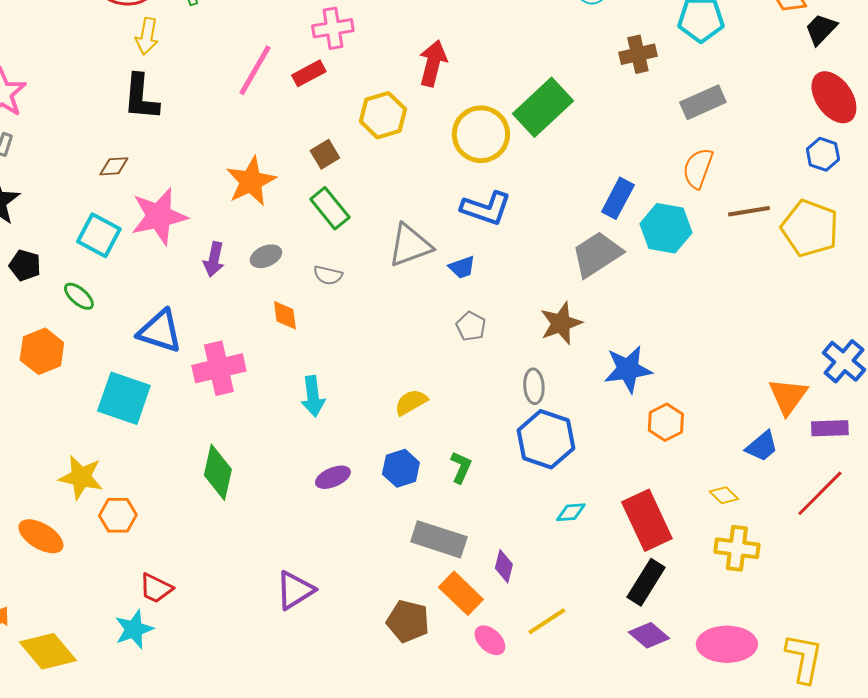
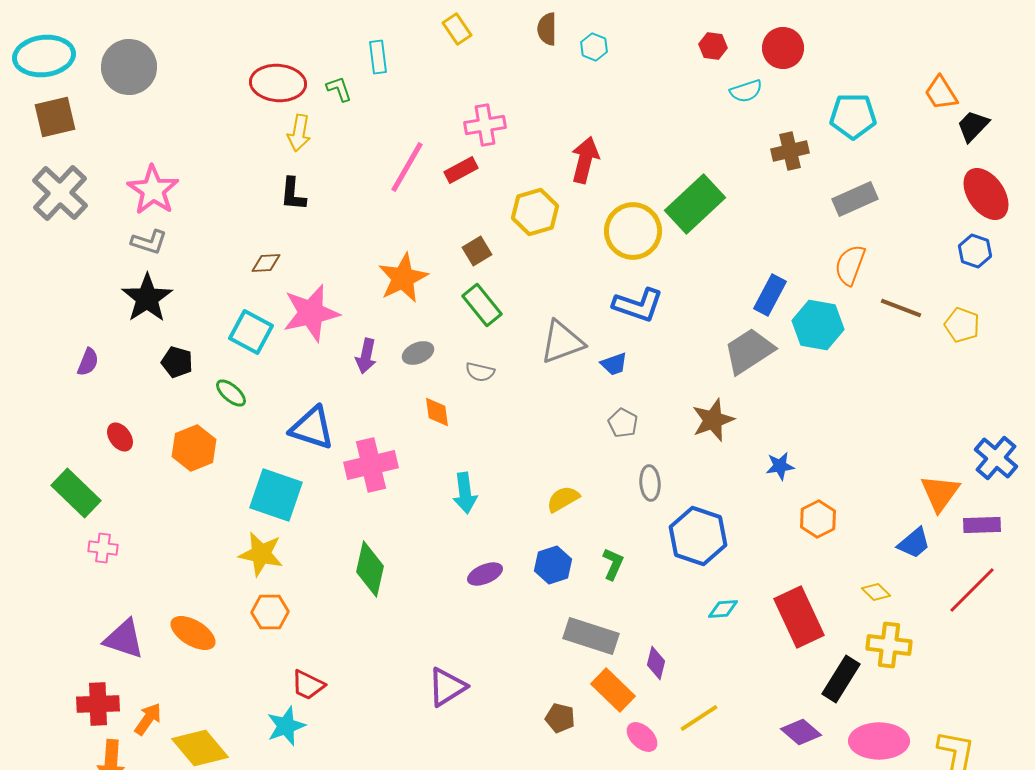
black L-shape: (141, 97) -> (293, 194), size x0.7
brown line: (749, 211) -> (901, 308), turned 30
yellow pentagon: (810, 228) -> (962, 325), size x0.6
blue star: (628, 369) -> (780, 466), size x0.6
gray ellipse: (534, 386) -> (650, 483), moved
yellow star: (81, 477) -> (261, 554), moved
black rectangle: (646, 582) -> (841, 679), moved
brown pentagon: (408, 621) -> (560, 718), size x0.7

